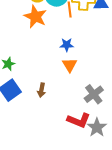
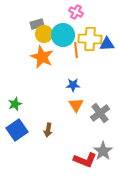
gray cross: (94, 94) -> (100, 113), moved
gray star: (97, 127) -> (103, 151), moved

